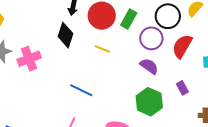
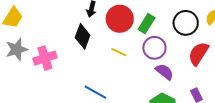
purple circle: (151, 38) -> (154, 48), moved

